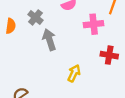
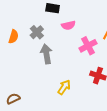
pink cross: (94, 24) -> (88, 46), turned -30

